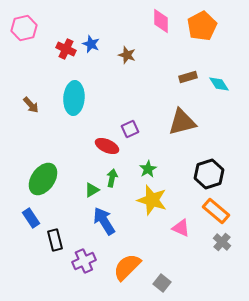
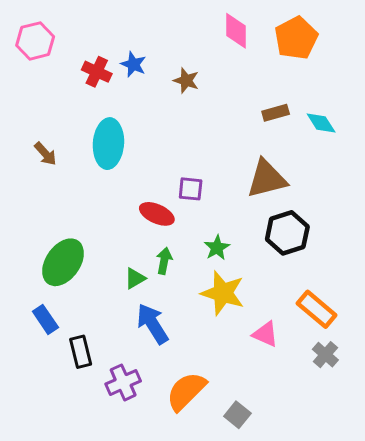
purple square: (130, 129) -> (191, 189), turned 30
black hexagon: (209, 174) -> (287, 233), moved

